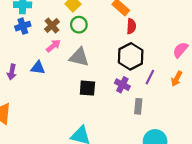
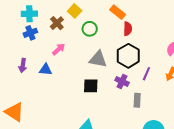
brown cross: (52, 25) -> (57, 23), moved
green circle: (79, 25) -> (90, 29), moved
gray triangle: (79, 57) -> (98, 59), moved
purple arrow: (12, 72) -> (23, 65), moved

